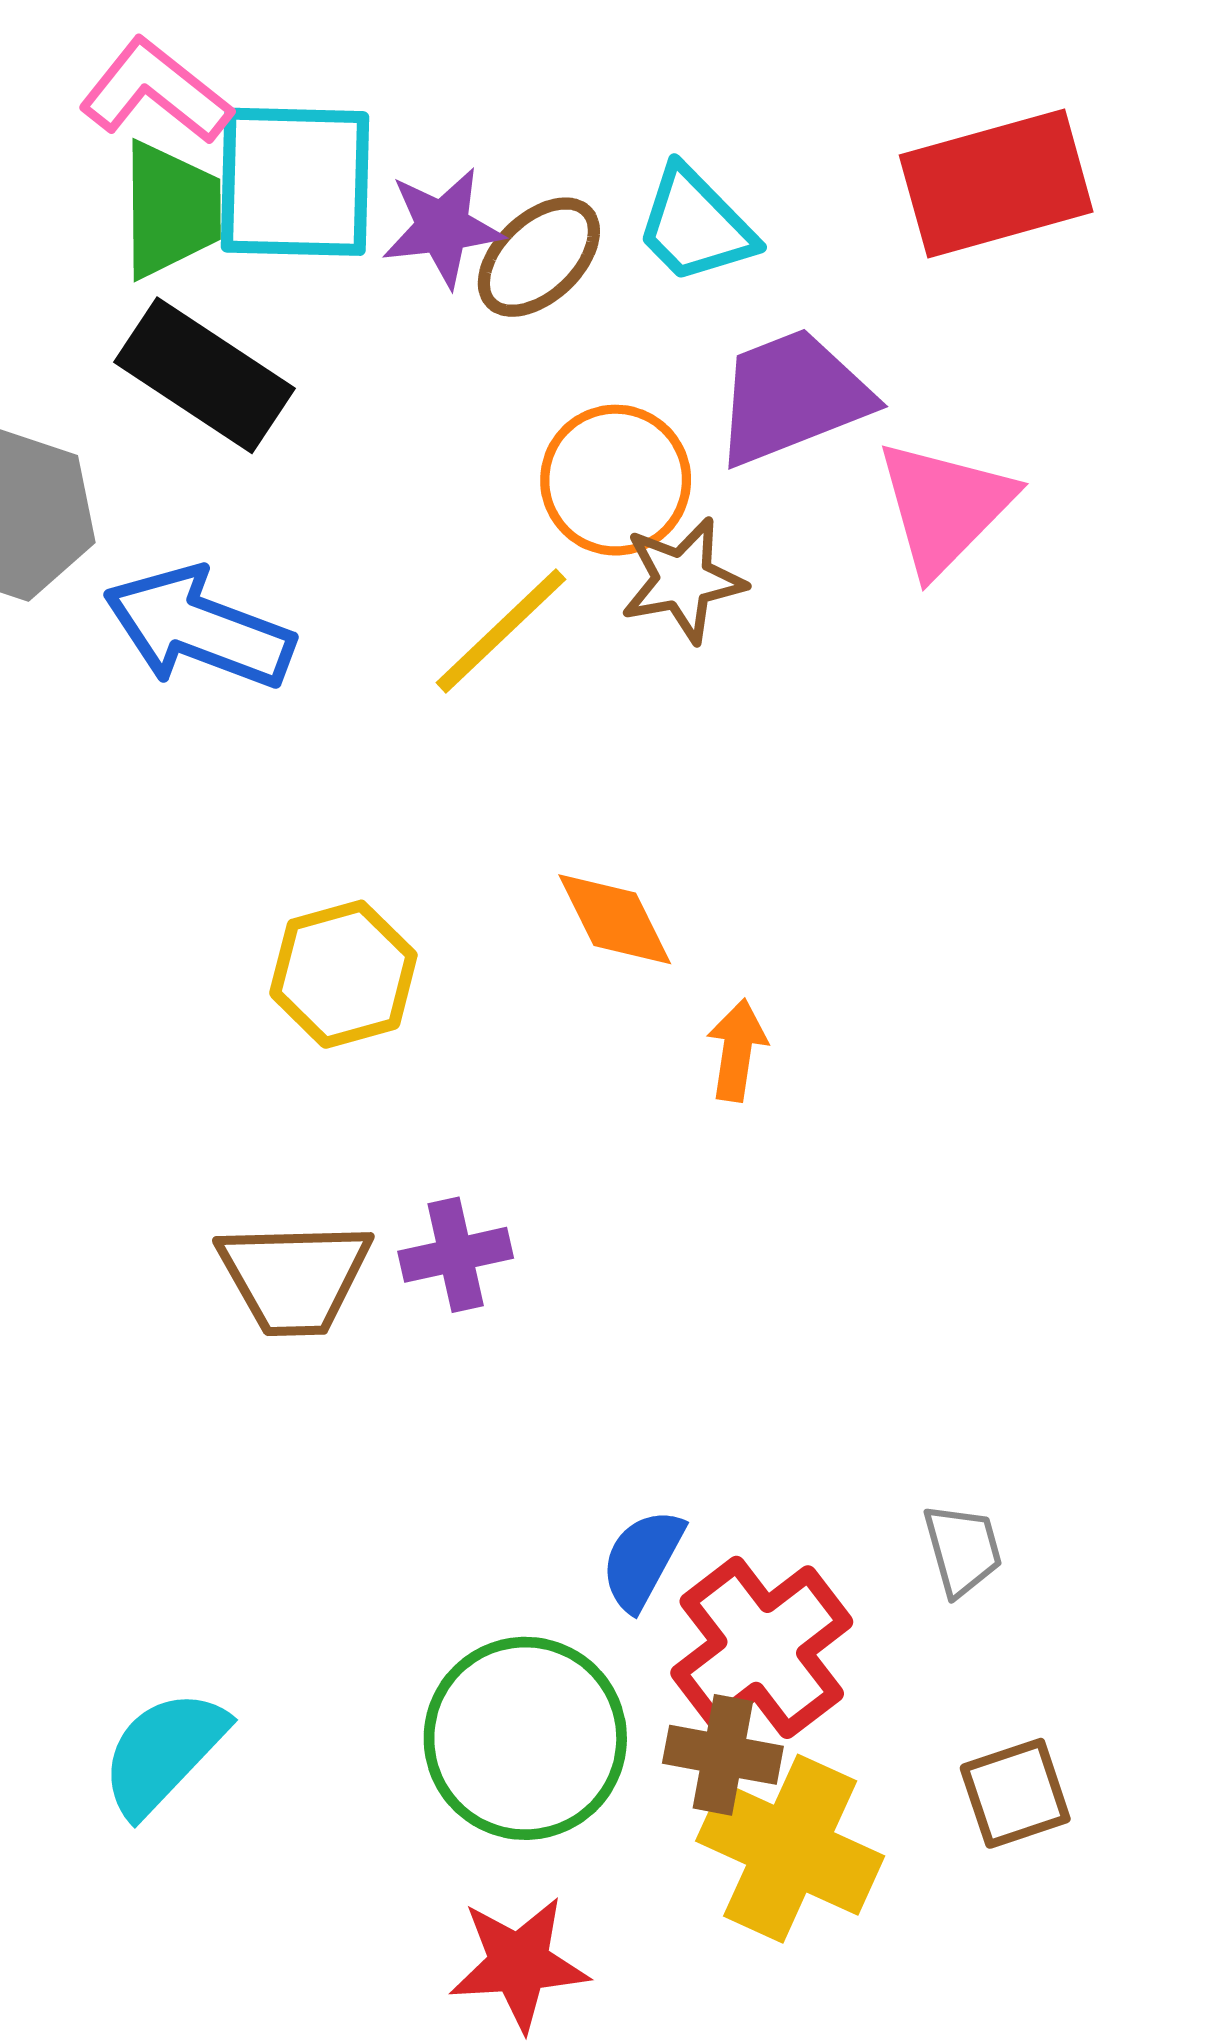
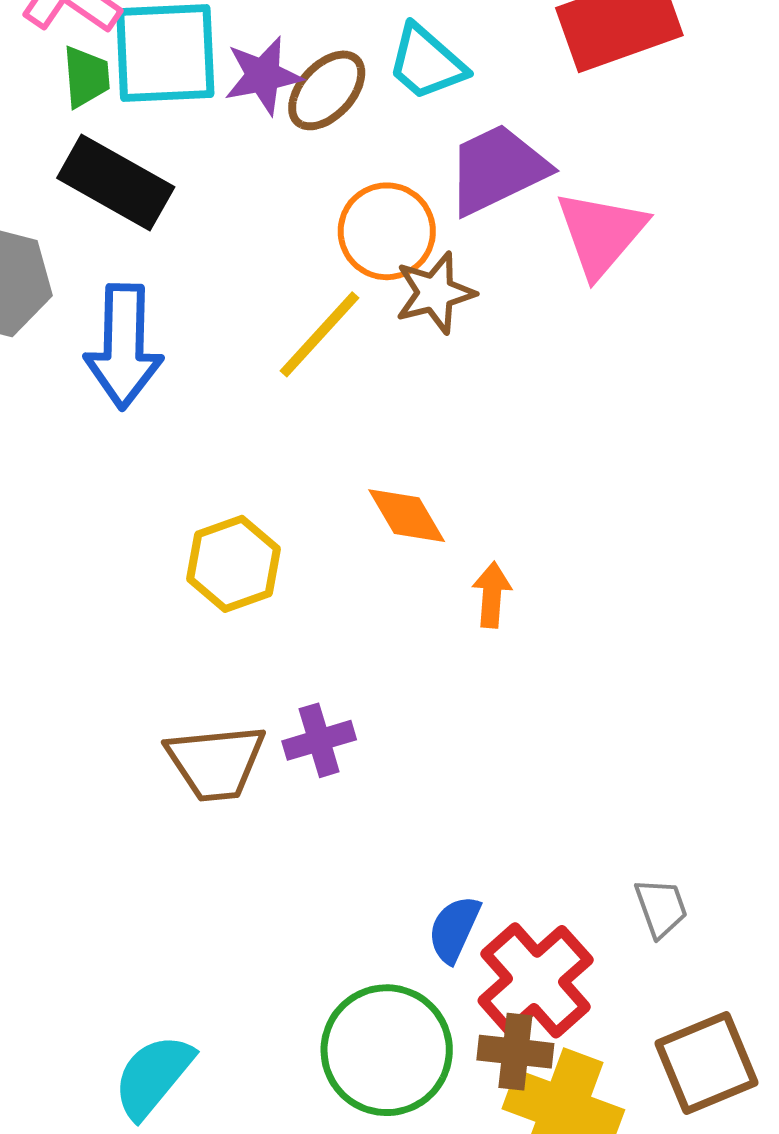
green trapezoid: (171, 210) -> (86, 77), size x0.7
blue arrow: (199, 628) -> (124, 346), turned -105
brown square: (1015, 1793) -> (706, 1063), size x1.4

